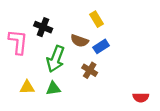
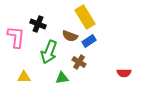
yellow rectangle: (96, 19) -> (85, 17), size x1.6
green triangle: (53, 88) -> (62, 78), moved
red semicircle: (141, 98) -> (124, 73), moved

